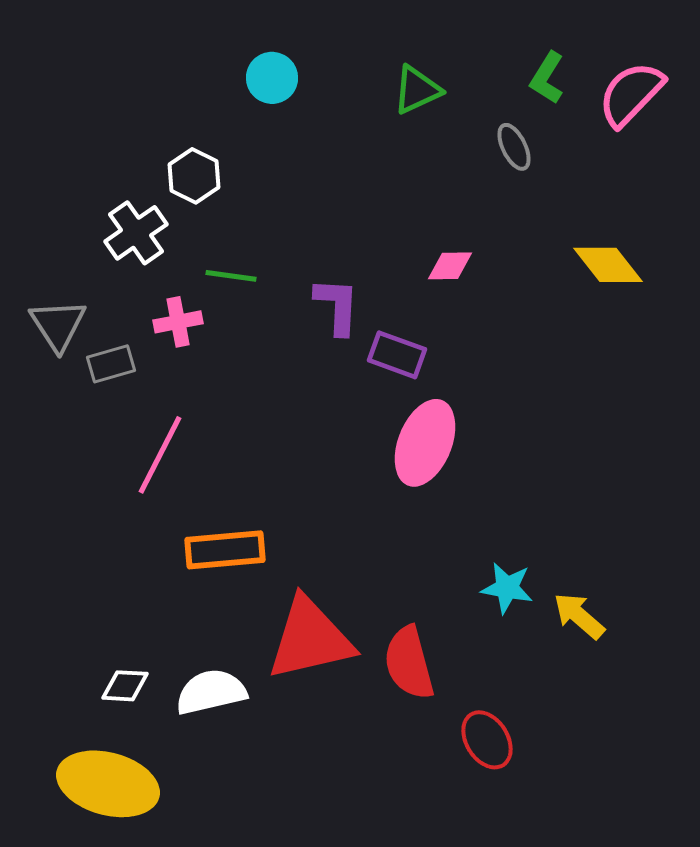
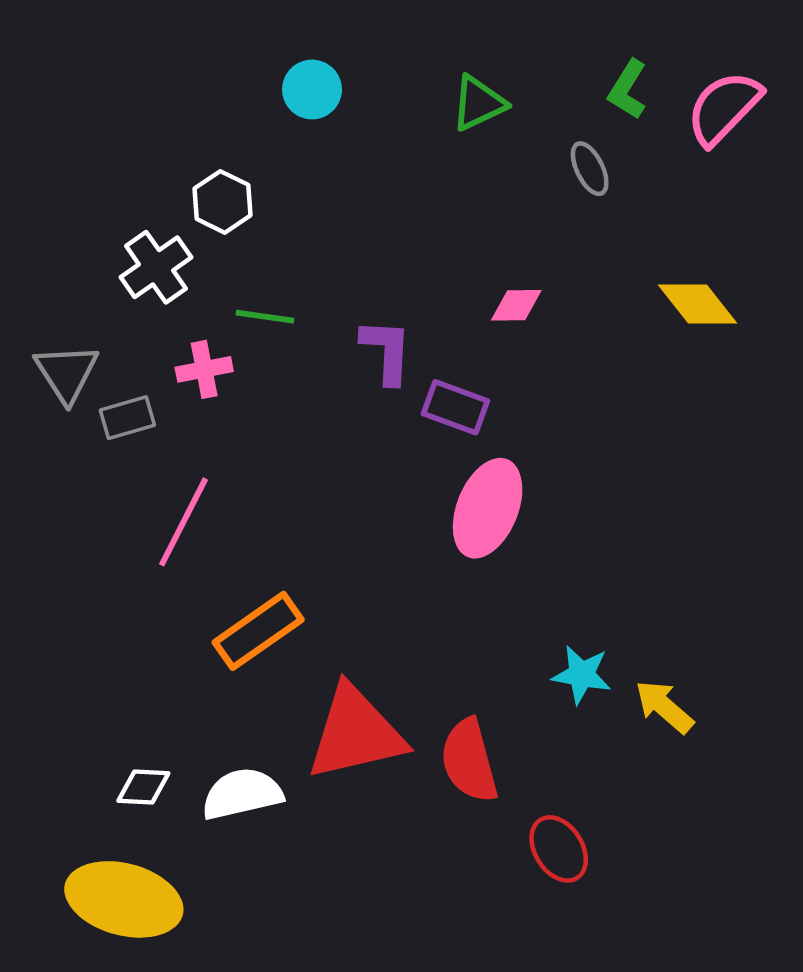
orange rectangle: (225, 550) -> (258, 631), turned -30

